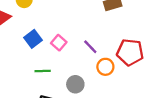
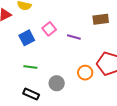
pink square: (59, 43) -> (49, 29), moved
purple line: (90, 47) -> (74, 37), moved, turned -40

